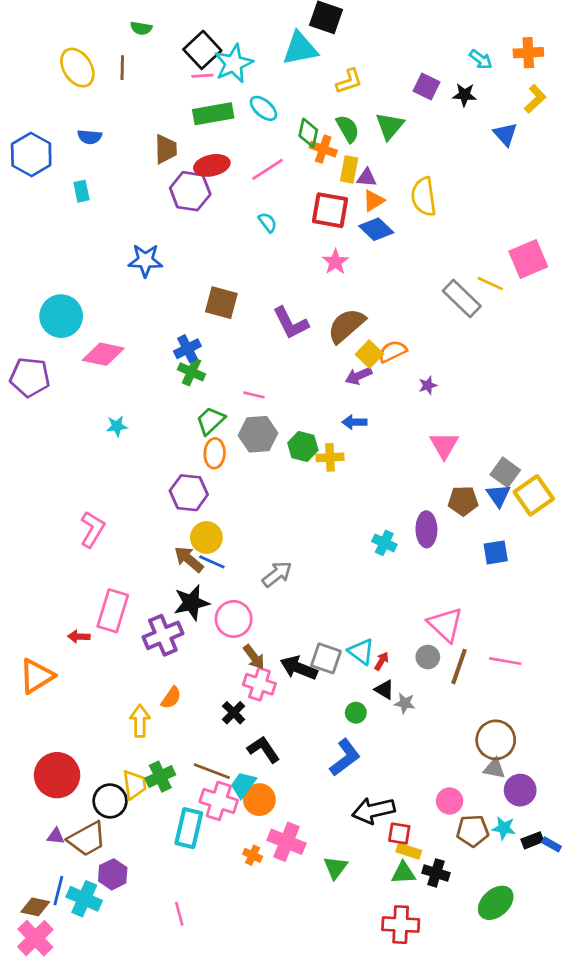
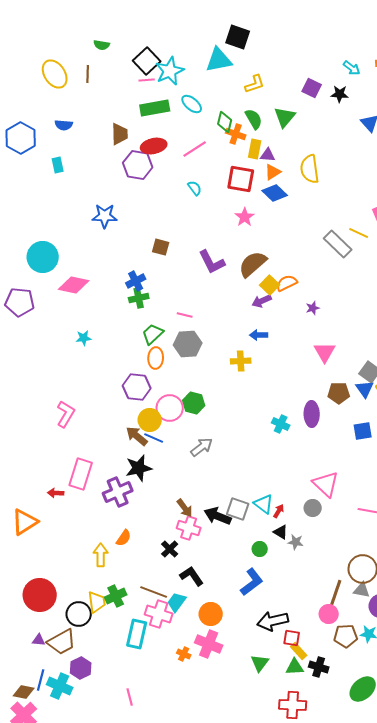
brown square: (221, 303) -> (161, 247), size x0.7
green cross: (191, 372) -> (139, 298), turned -36
green hexagon: (303, 447) -> (194, 403), moved
pink circle: (234, 619) -> (170, 408), moved
brown line: (459, 667) -> (336, 593), moved
orange circle: (259, 800) -> (211, 614), moved
yellow rectangle: (409, 851) -> (299, 651), turned 30
green triangle: (335, 868) -> (260, 663), moved

